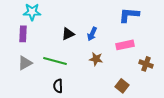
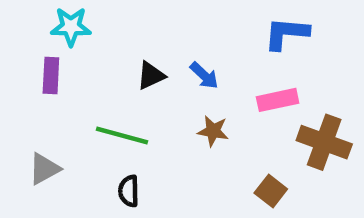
blue arrow: (92, 34) -> (204, 76), turned -72
gray triangle: (25, 63) -> (44, 169), moved
brown cross: (146, 64) -> (324, 142), size x1.6

